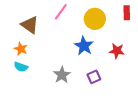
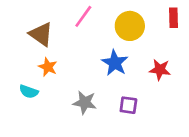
orange star: (21, 49) -> (48, 67), moved
gray star: (62, 75) -> (85, 102), turned -30
purple square: (94, 77) -> (128, 105), turned 32

